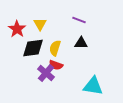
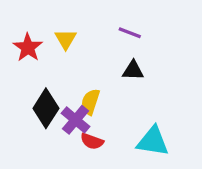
black diamond: (33, 48) -> (46, 108), moved, turned -50
yellow semicircle: (55, 48) -> (90, 102), moved
red semicircle: (56, 65) -> (92, 141), moved

